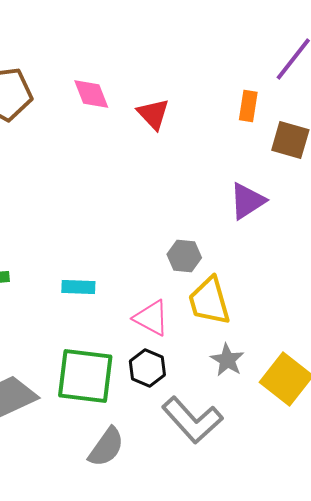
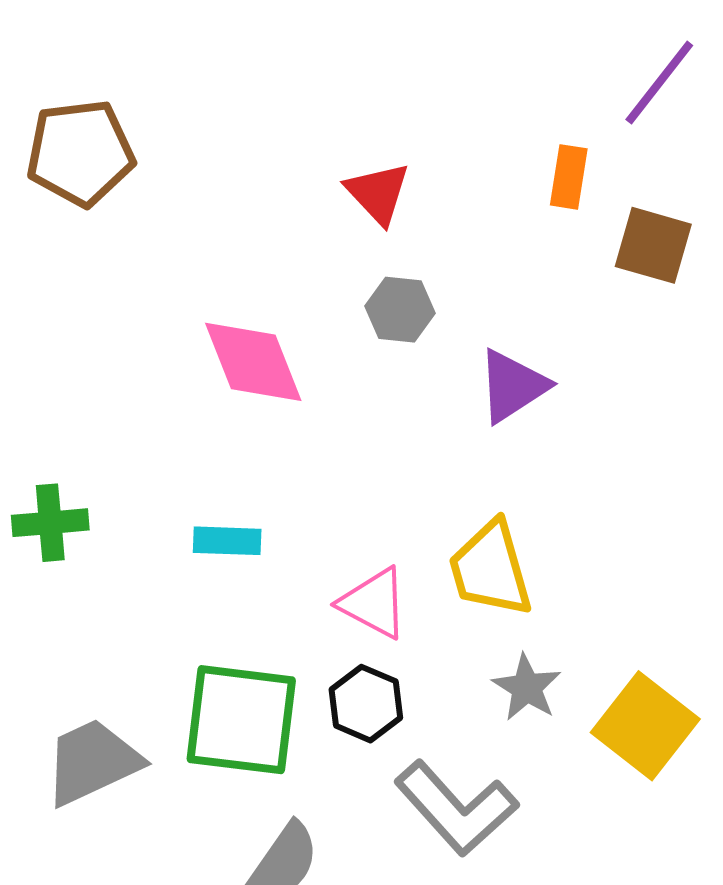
pink diamond: (91, 94) -> (253, 362), moved, size x1.4
purple triangle: (247, 201) -> (513, 386), moved
gray hexagon: (184, 256) -> (400, 310), moved

